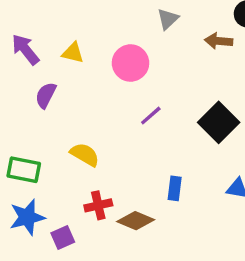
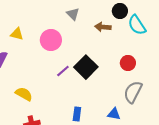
gray triangle: (168, 19) -> (73, 14), turned -32
black square: (219, 122) -> (86, 67), moved

